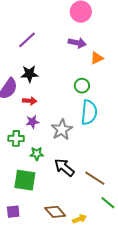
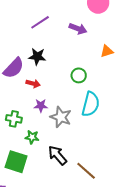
purple arrow: (77, 43) -> (78, 29), moved
green circle: (82, 86) -> (79, 75), moved
purple star: (32, 122) -> (41, 106), moved
gray star: (62, 130) -> (61, 117), turned -30

